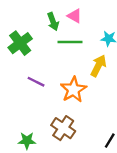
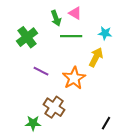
brown cross: (63, 128) -> (54, 107), moved

